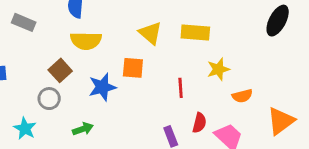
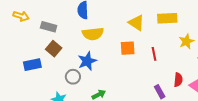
brown square: (60, 70) -> (54, 49), moved
blue star: (102, 87) -> (87, 61), moved
red line: (181, 88) -> (154, 54), moved

